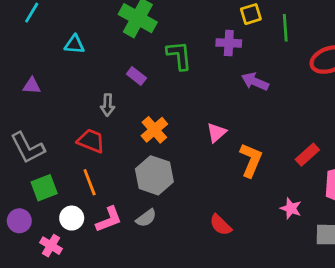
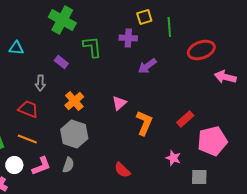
cyan triangle: (74, 44) -> (16, 48), moved
purple arrow: (255, 82) -> (147, 66), turned -60
orange line: (90, 182) -> (27, 139), turned -48
gray semicircle: (146, 218) -> (68, 165), turned -35

